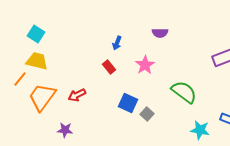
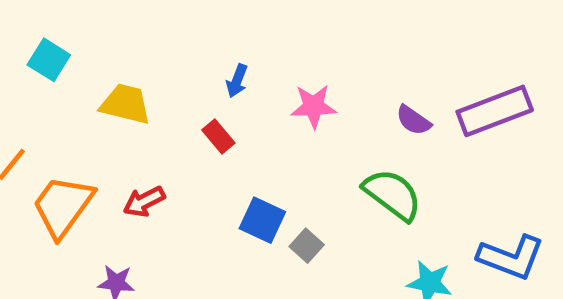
purple semicircle: (160, 33) -> (413, 120), moved, turned 35
yellow trapezoid: (37, 61) -> (125, 104), moved
pink star: (145, 65) -> (314, 106), moved, turned 30

